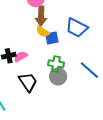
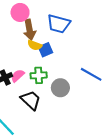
blue trapezoid: (77, 28) -> (59, 24), moved
green cross: (56, 64) -> (39, 75), moved

